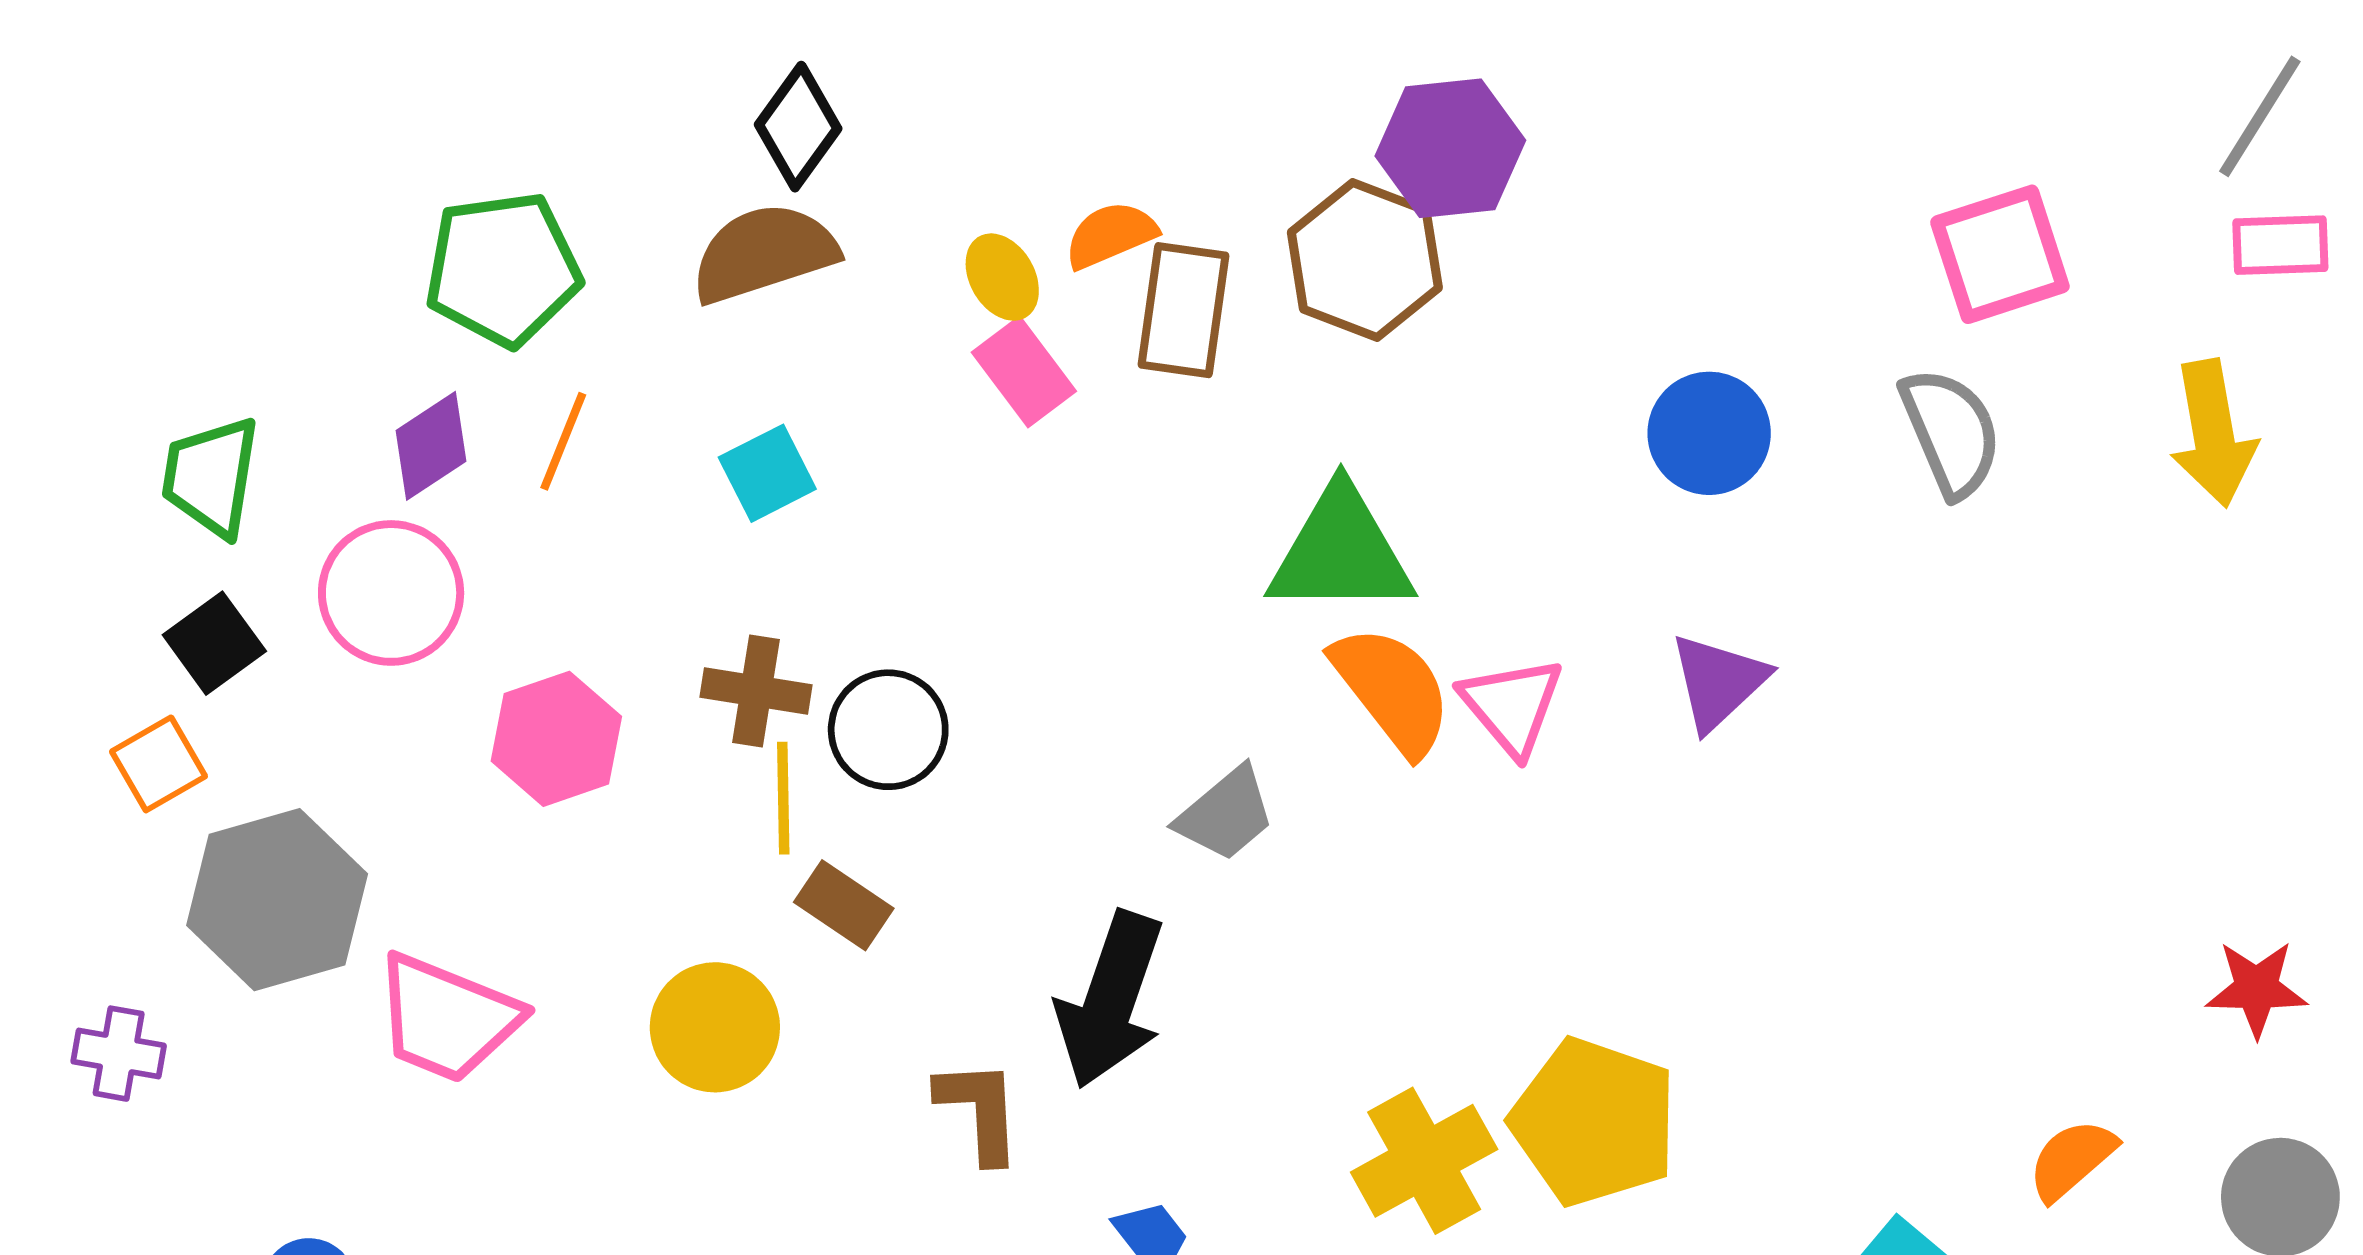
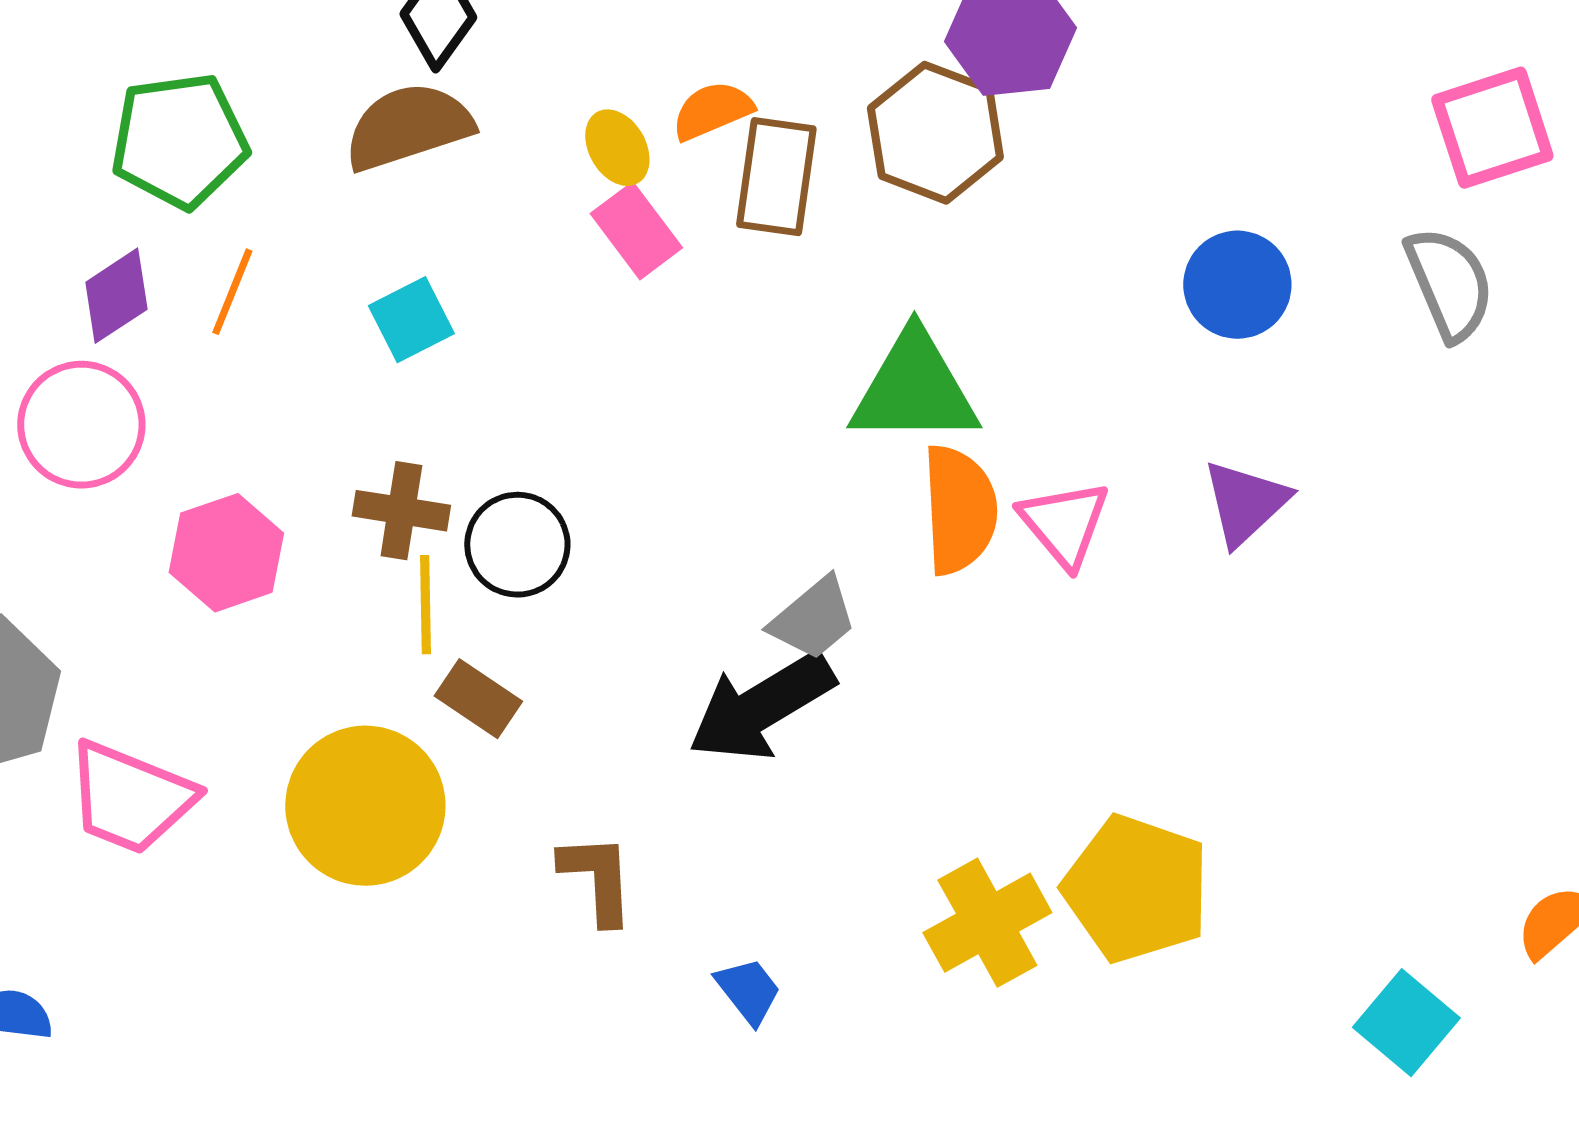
orange semicircle: (1392, 690) -> (959, 510), turned 35
black arrow: (1111, 1000) -> (761, 707), moved, turned 40
yellow circle: (715, 1027) -> (365, 806), size x1.4

